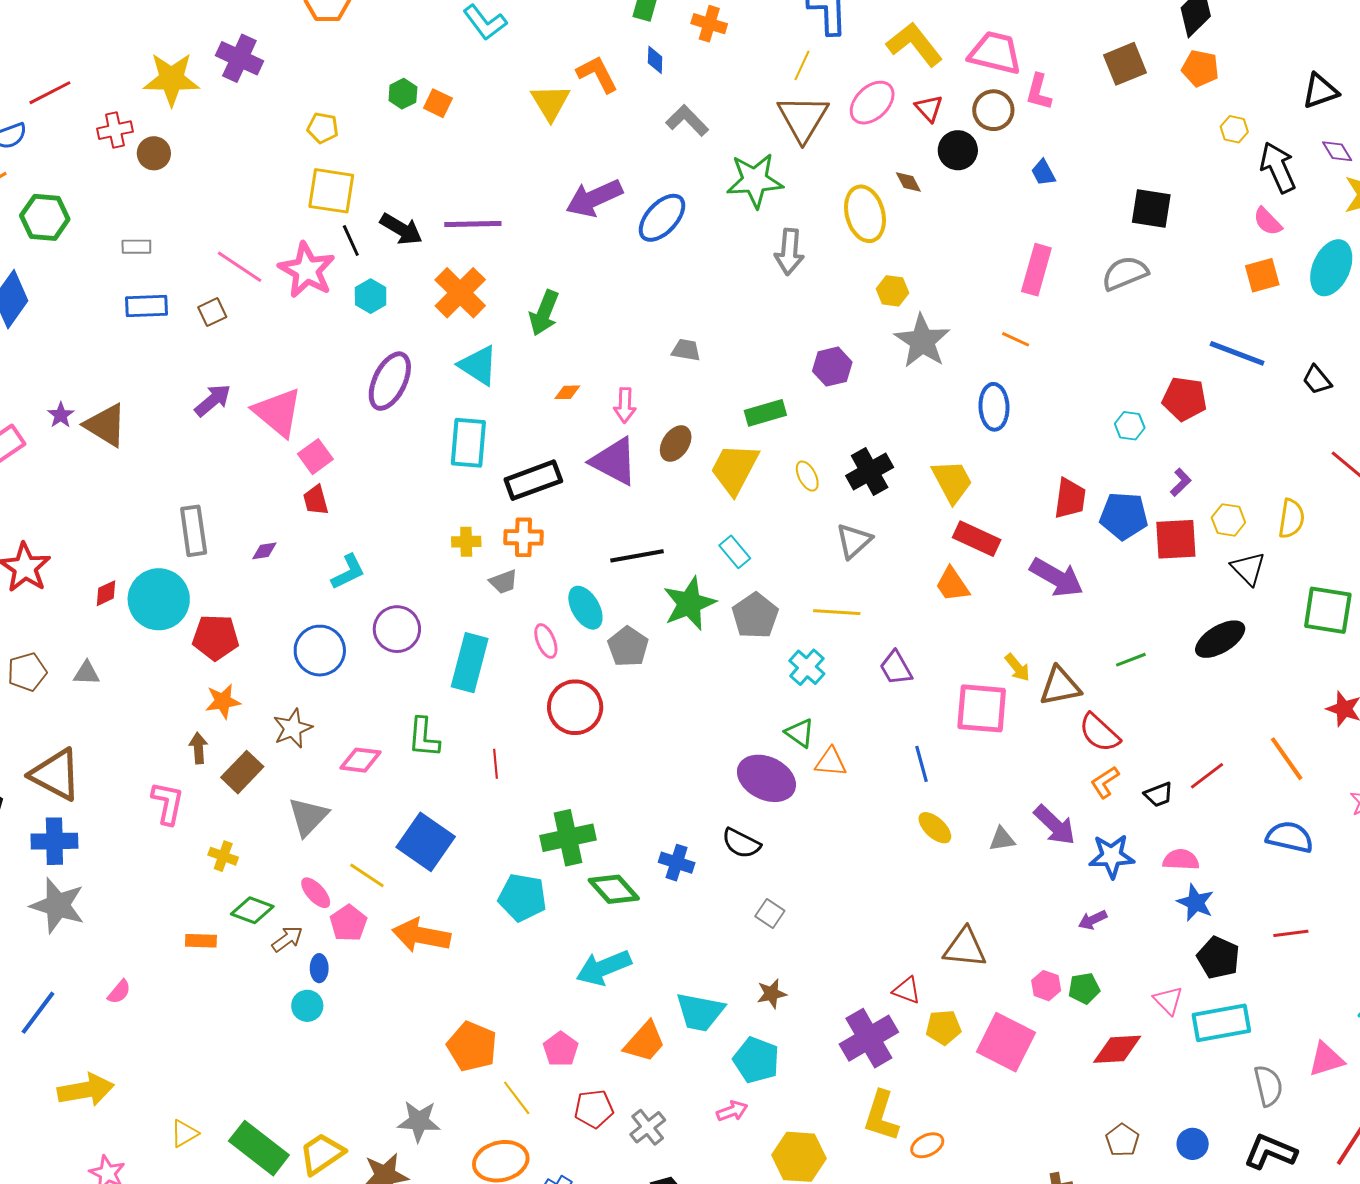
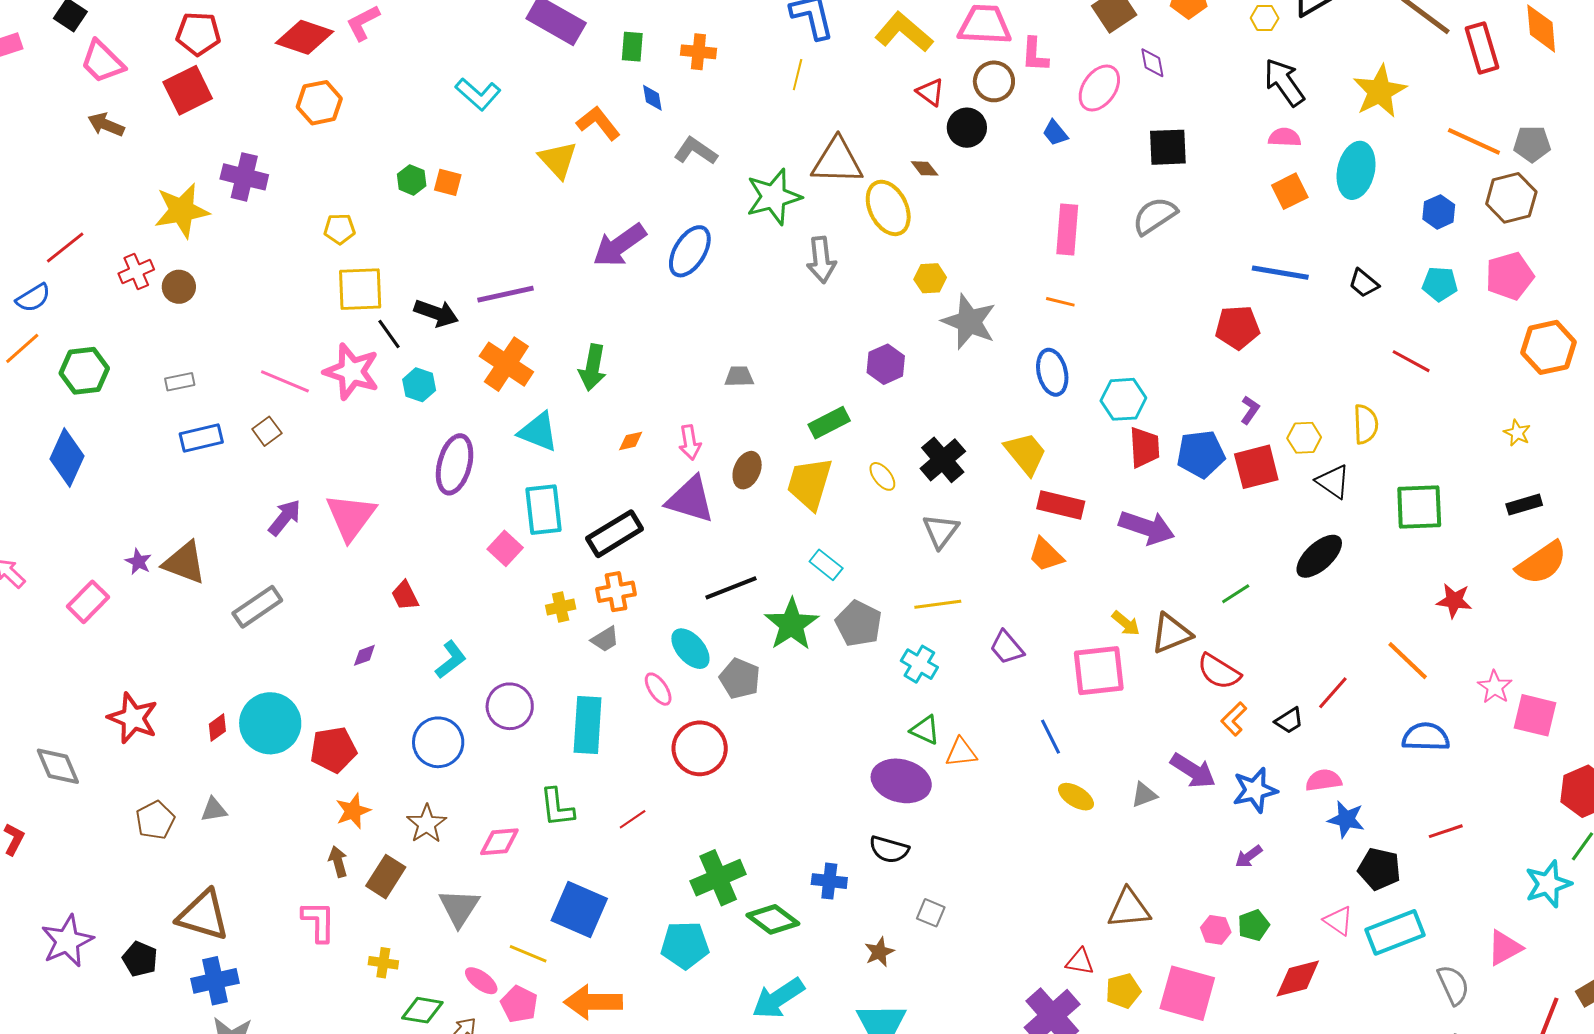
pink ellipse: (872, 103) -> (1099, 88), moved
brown triangle: (803, 118) -> (837, 161), moved, turned -48
yellow hexagon: (1234, 129) -> (1265, 18), moved
purple diamond: (1337, 151) -> (1152, 63), moved, turned 32
pink semicircle: (1268, 221) -> (1285, 137), turned 148
pink triangle: (278, 412) -> (351, 517), turned 38
cyan hexagon: (1130, 426) -> (1123, 399), moved, size x1.5
pink square: (315, 457) -> (505, 548), moved
gray rectangle: (194, 531) -> (257, 607), moved, turned 75
red line: (496, 764) -> (633, 819), turned 72
brown star: (772, 994) -> (879, 952), moved

